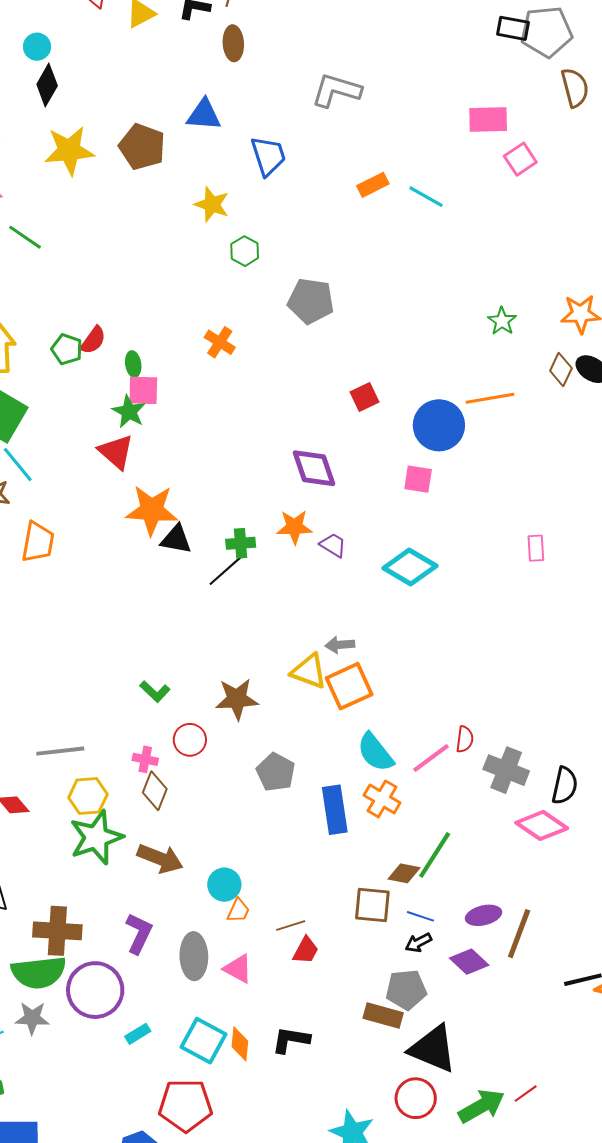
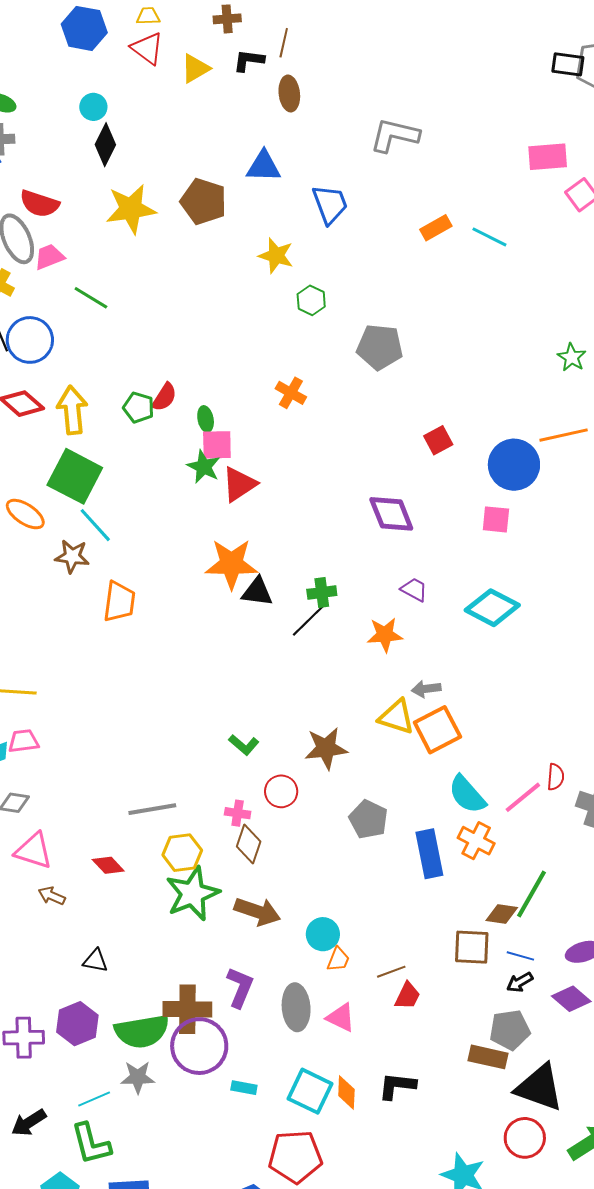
red triangle: (116, 452) -> (239, 484), moved, turned 48
orange star: (294, 527) -> (385, 635), moved
brown cross: (57, 931) -> (187, 1009), moved
cyan rectangle: (138, 1034) -> (244, 1088), turned 45

